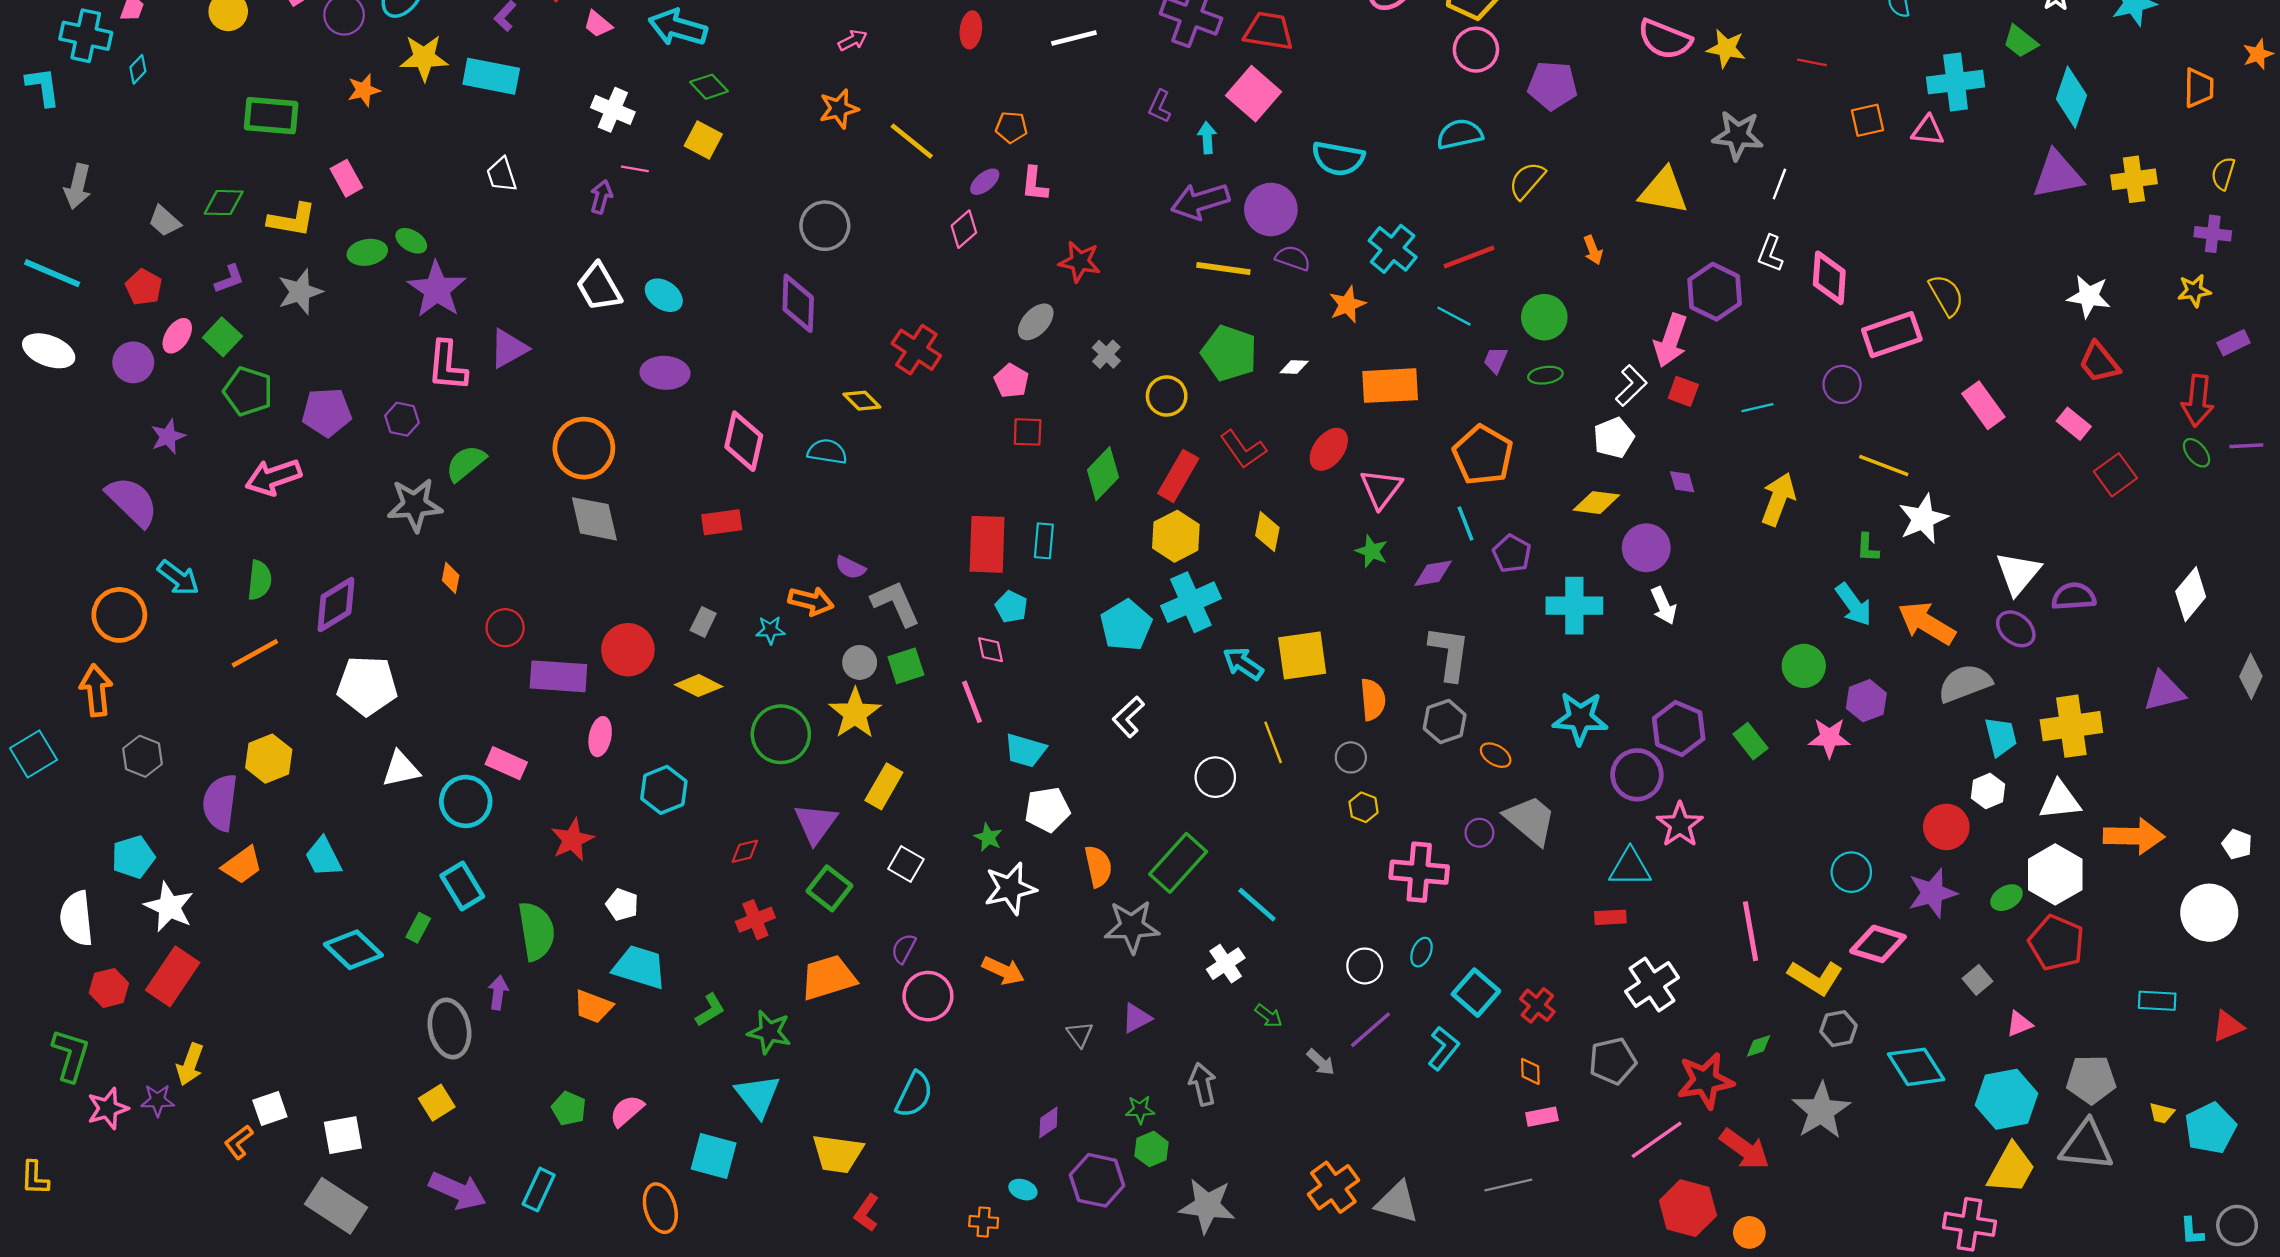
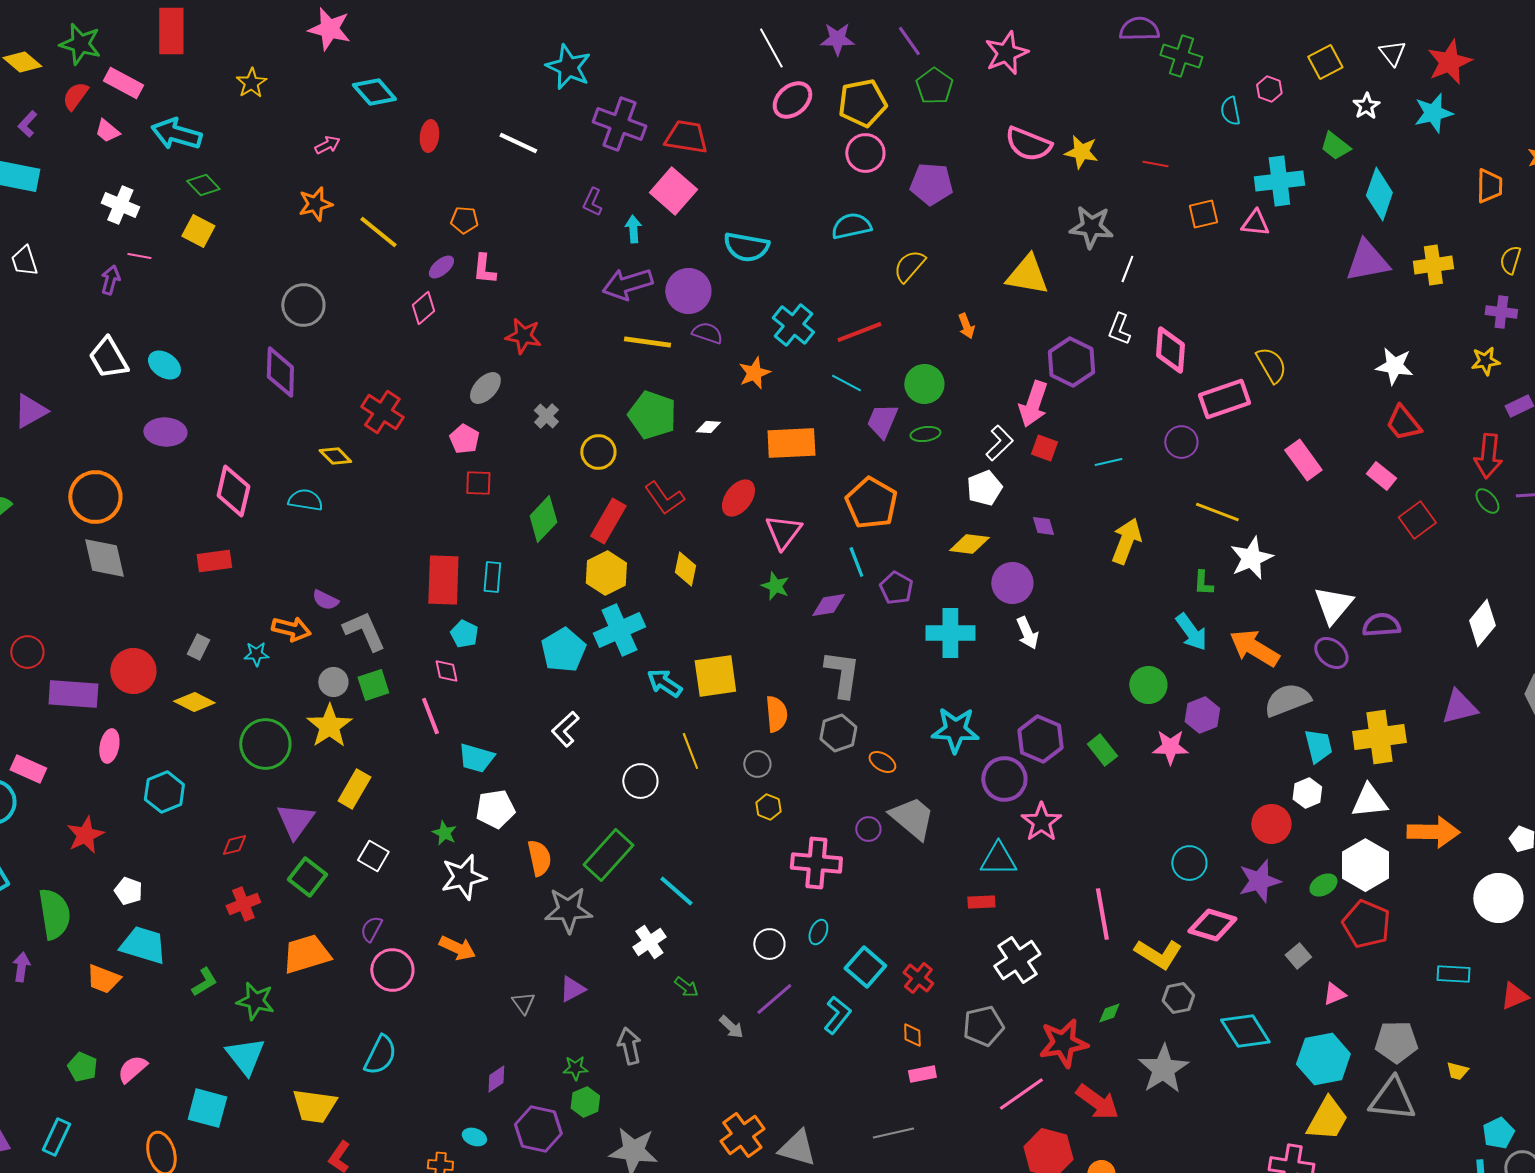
white line: (1074, 38) -> (518, 143), turned 39
purple trapezoid: (1496, 360) -> (882, 421), size x1.5
cyan pentagon: (2210, 1128) -> (1498, 1133), moved, size x0.7

